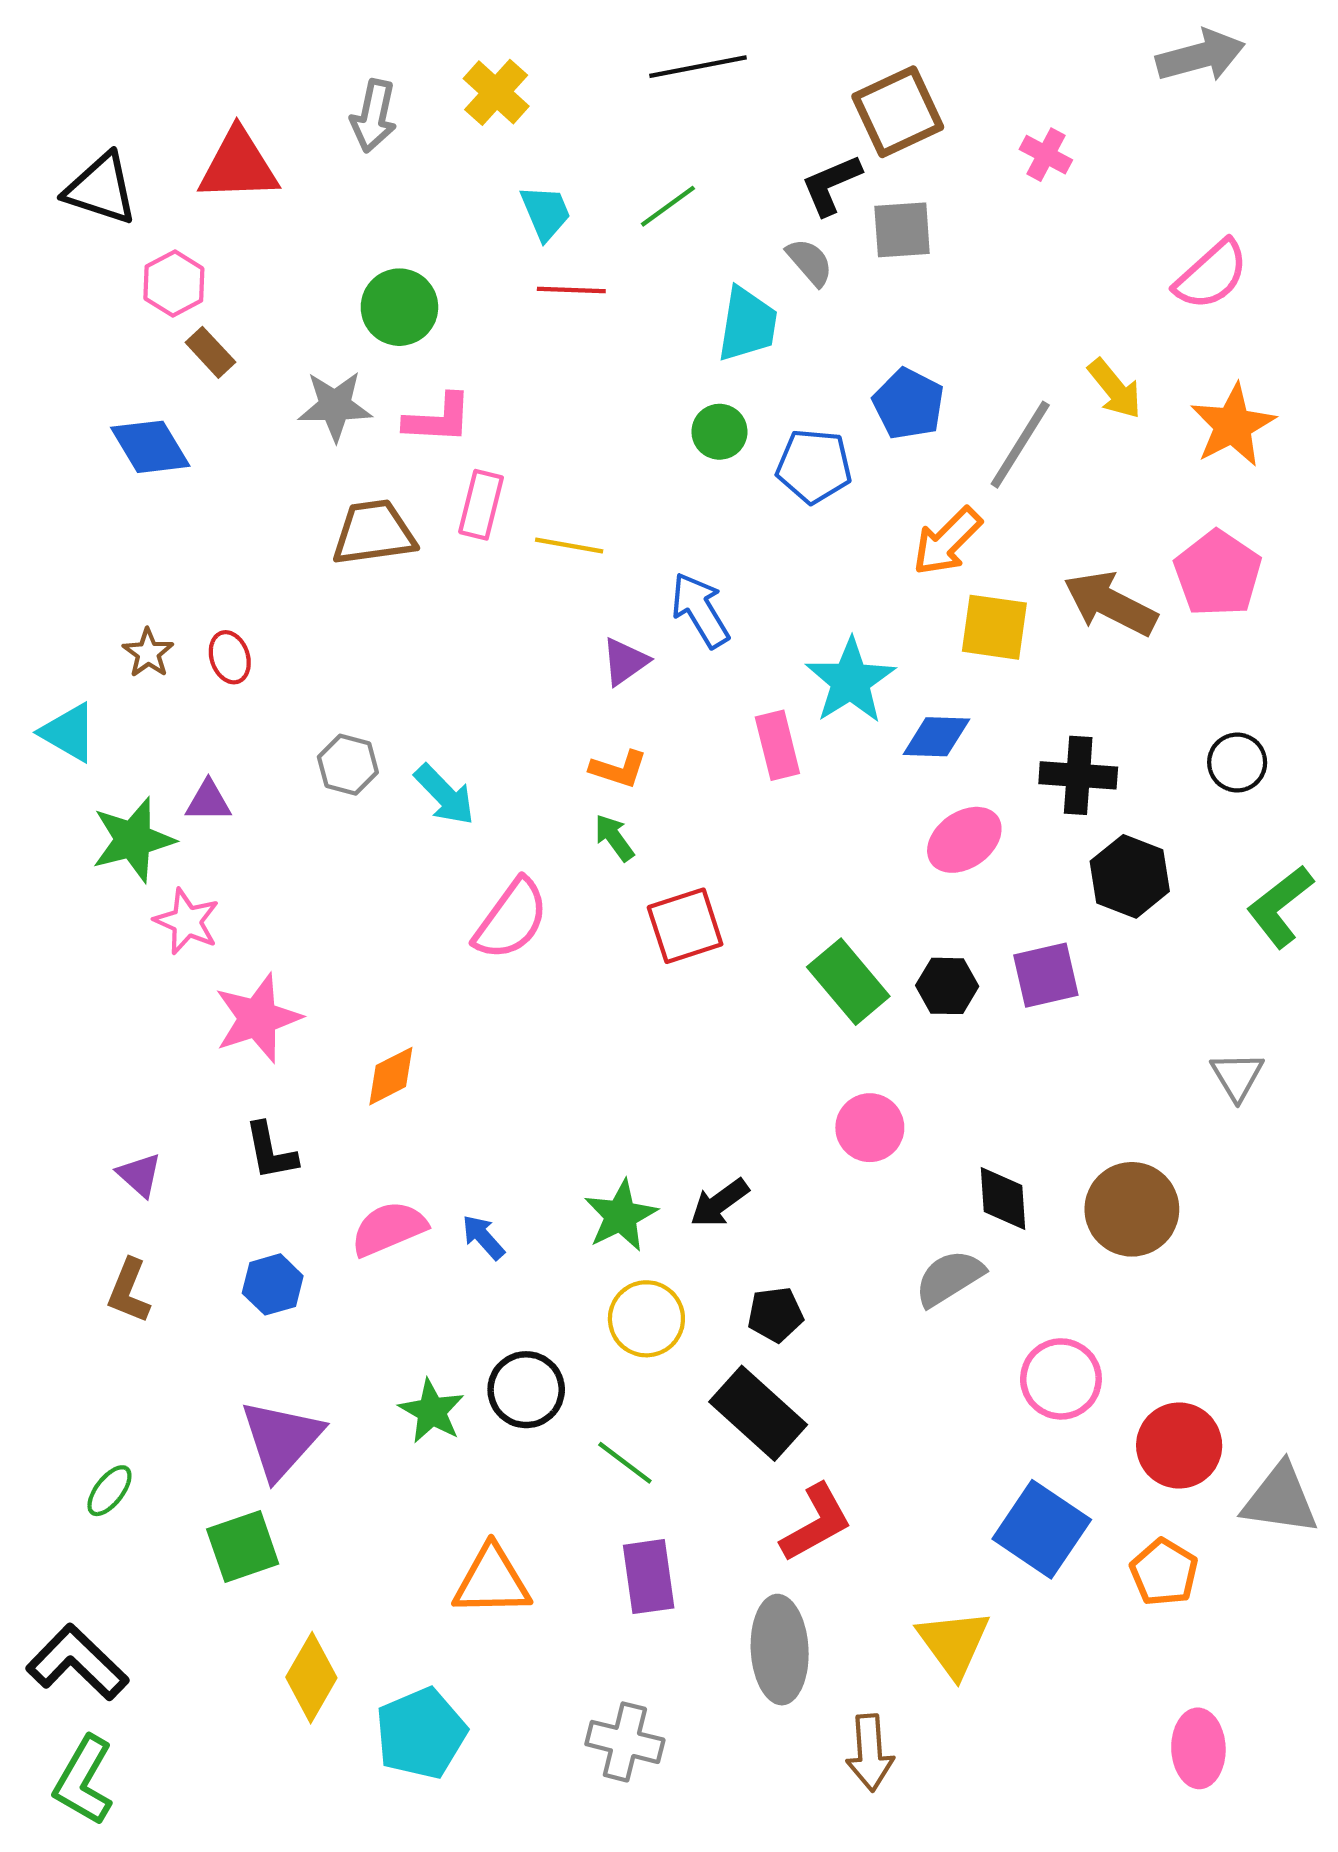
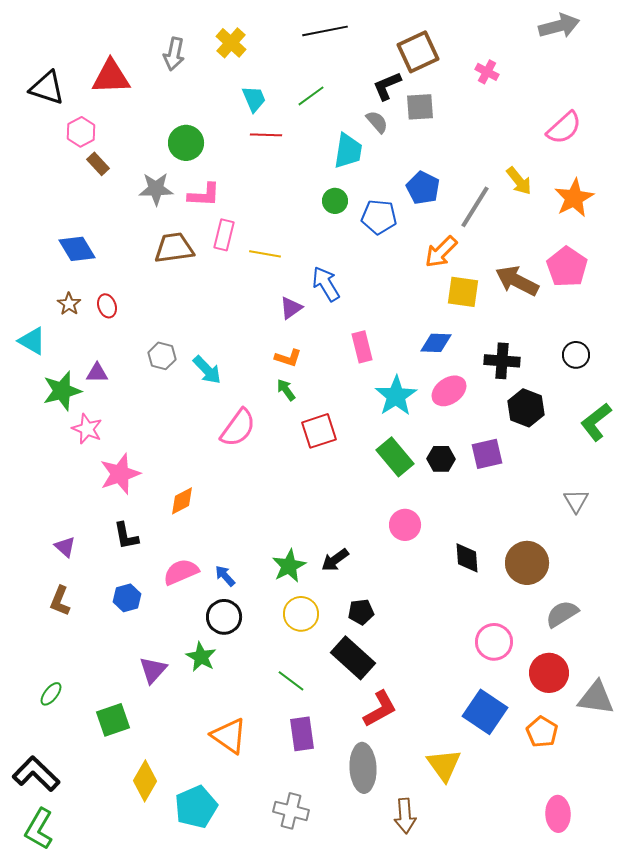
blue diamond: (150, 447) -> (77, 249), moved
cyan star: (850, 681) -> (396, 396), moved
gray semicircle: (949, 1278) -> (562, 614), moved
black circle: (526, 1390) -> (224, 617), moved
purple triangle: (281, 1439) -> (153, 670), moved, size x0.7
orange triangle: (492, 1581) -> (229, 736), turned 36

